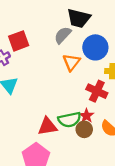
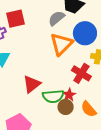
orange triangle: (71, 62) -> (61, 44), size x1.4
red triangle: (48, 126) -> (32, 84), moved, turned -36

